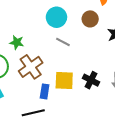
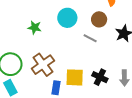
green star: (17, 42) -> (35, 28), moved
gray line: (63, 42) -> (90, 38), moved

